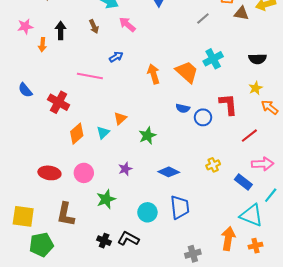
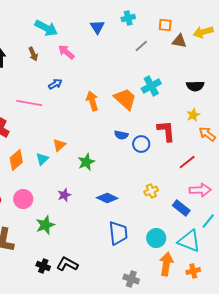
cyan circle: (147, 212) -> (156, 238), moved
gray cross: (193, 254) -> (131, 279), turned 35

